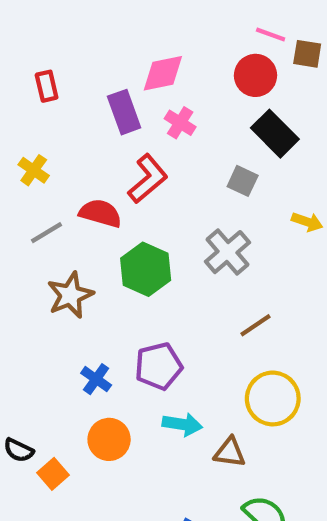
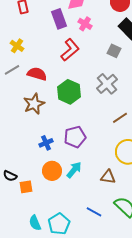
red semicircle: (100, 213) -> (37, 74), moved
gray line: (47, 233) -> (12, 70), moved
blue cross: (96, 379) -> (46, 143), turned 32
cyan arrow: (182, 424) -> (74, 170), moved, turned -60
orange square: (53, 474) -> (26, 187), turned 32

